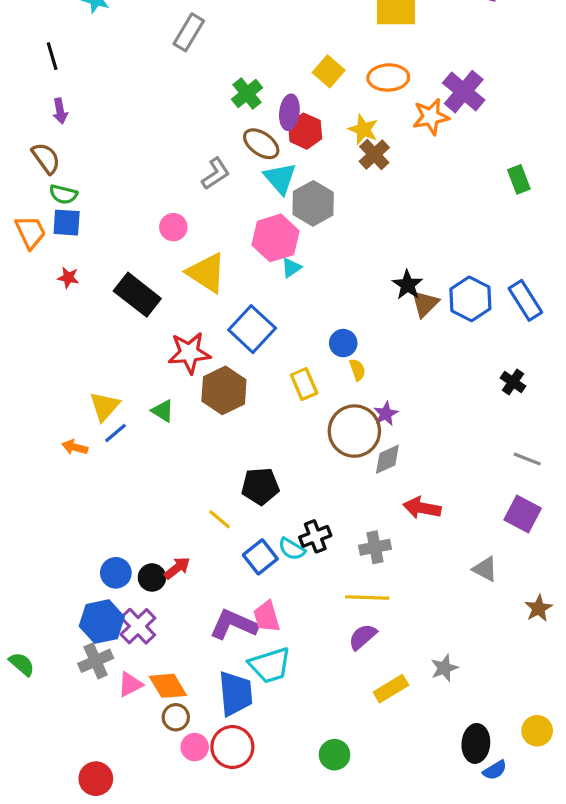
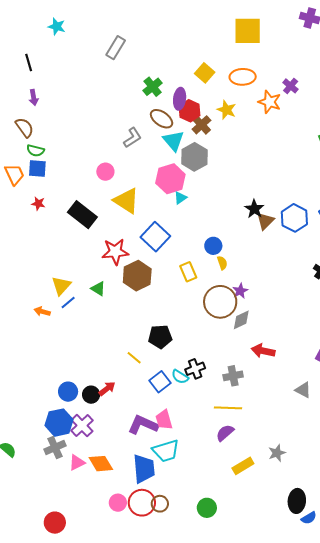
purple cross: (464, 92) -> (291, 86), size x0.6
orange star: (431, 117) -> (270, 102), turned 30
brown cross: (374, 155) -> (202, 125), moved
brown circle: (176, 717) -> (160, 504), moved

